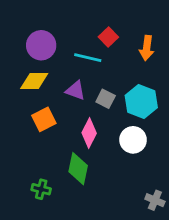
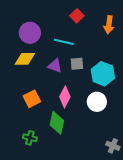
red square: (108, 37) -> (77, 16), moved
orange arrow: (147, 48) -> (109, 25), moved
gray square: (106, 99) -> (77, 64), moved, turned -32
orange square: (44, 119) -> (32, 99), moved

